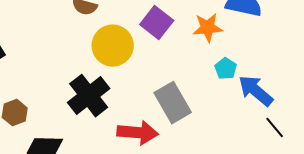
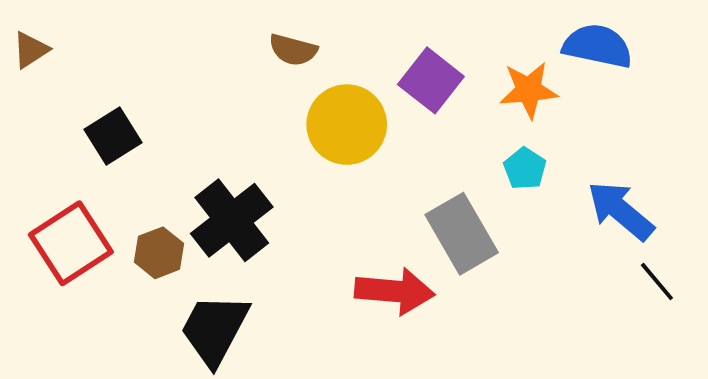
cyan pentagon: (226, 69) -> (525, 169), moved
black cross: (89, 96) -> (232, 220), moved

